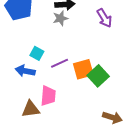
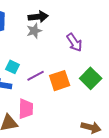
purple arrow: (104, 18) -> (74, 42), moved
green square: (98, 76) -> (91, 78), moved

